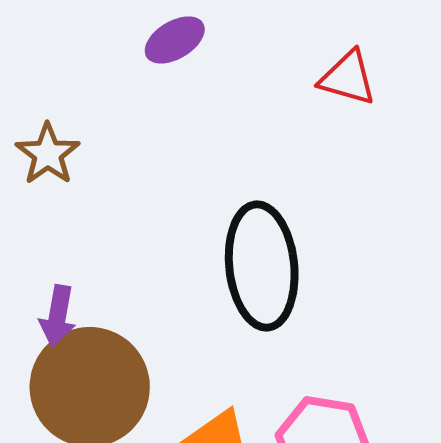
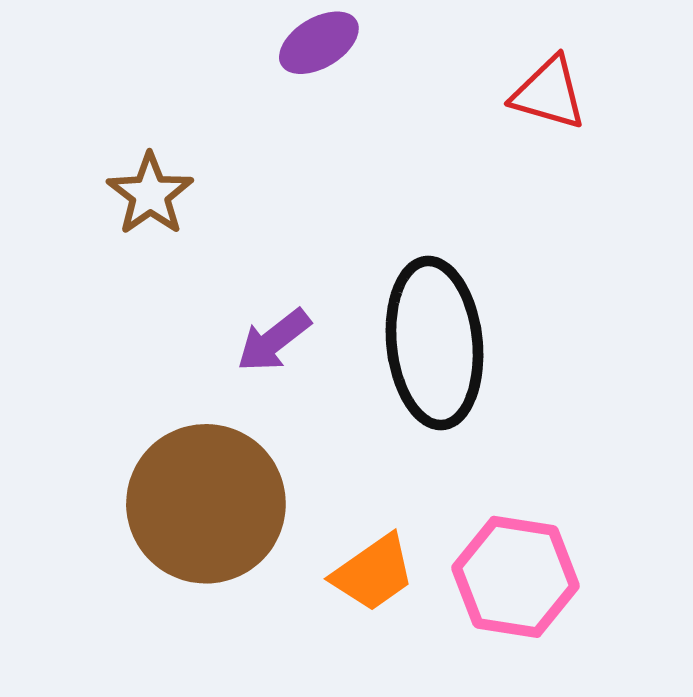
purple arrow: (58, 316) -> (274, 340), moved, turned 42

